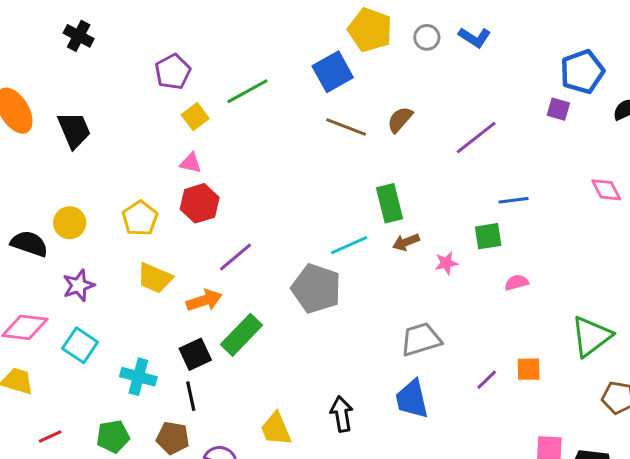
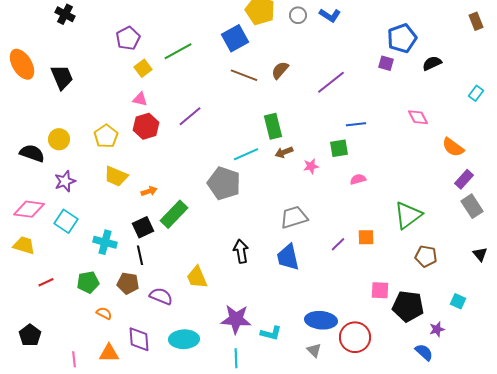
purple line: (236, 257) -> (190, 116), moved
orange arrow: (204, 300) -> (149, 191), size x0.7
black arrow: (342, 414) -> (241, 251), moved

